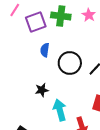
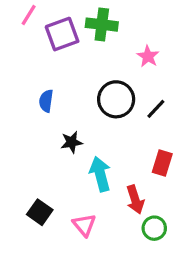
pink star: (89, 15) -> (148, 56), moved
blue semicircle: (45, 50) -> (46, 101), moved

